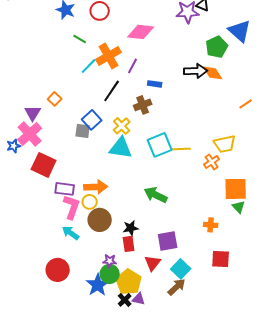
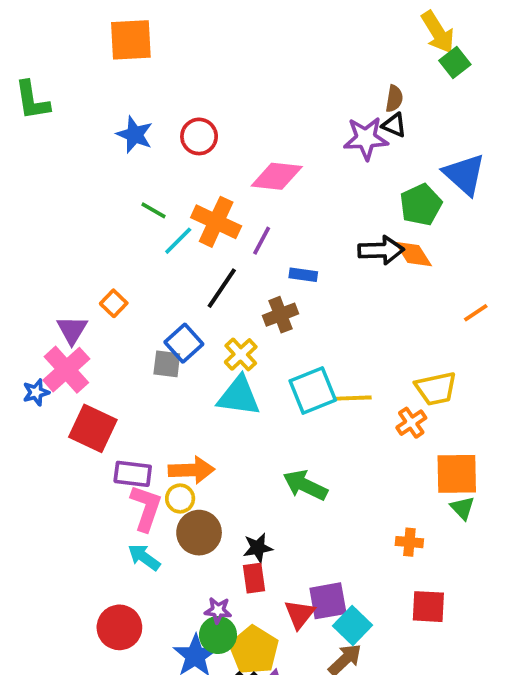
green line: (80, 39) -> (154, 210), moved
orange cross: (109, 56) -> (216, 222), turned -35
purple square: (168, 241) -> (328, 601), moved

